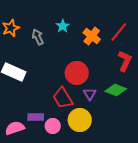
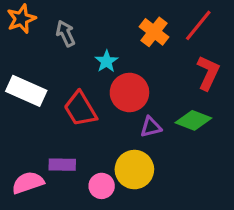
cyan star: (63, 26) -> (107, 61), moved
purple triangle: (90, 94) -> (151, 127), turned 48
red trapezoid: (63, 98) -> (80, 109), moved
pink circle: (53, 126) -> (102, 186), moved

